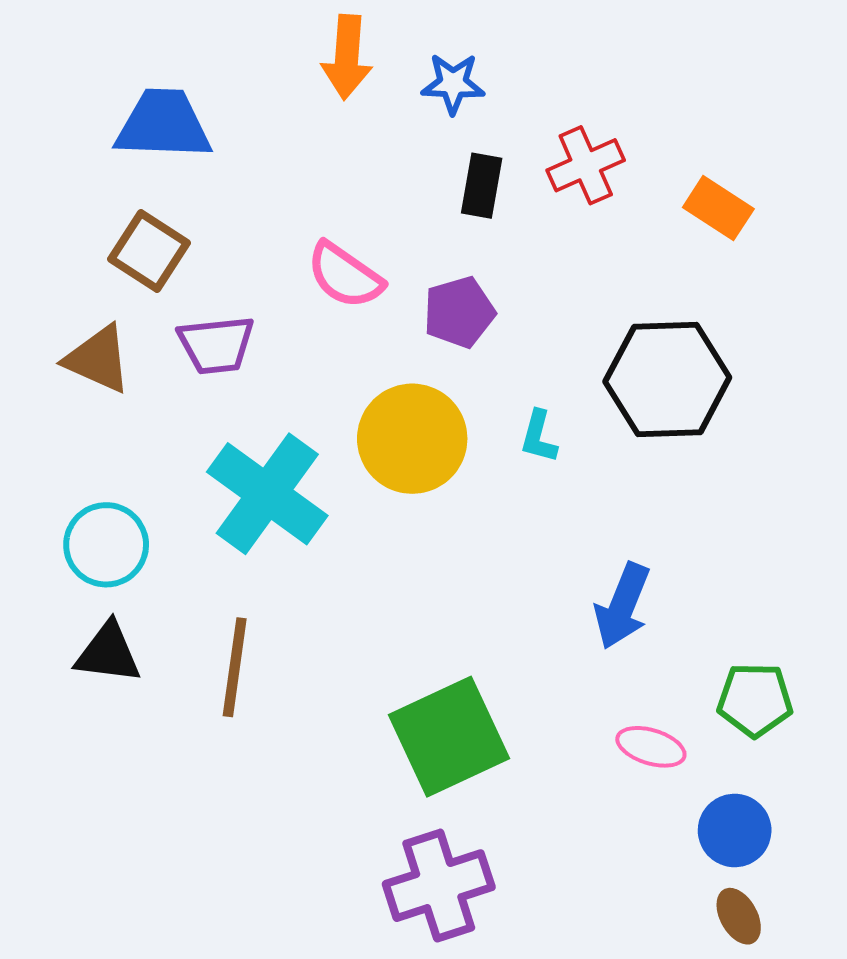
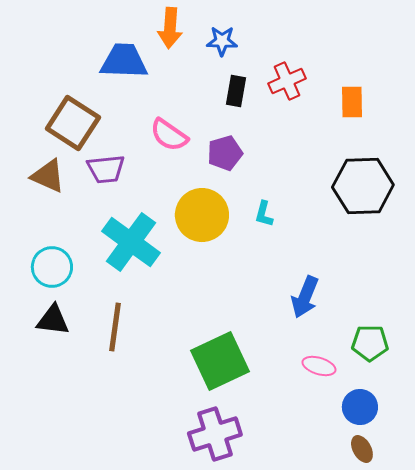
blue trapezoid: (163, 124) -> (124, 61), moved
orange rectangle: (718, 208) -> (352, 102), turned 56
brown square: (149, 251) -> (73, 123), size x1.4
black hexagon: (667, 380) -> (363, 186), moved

